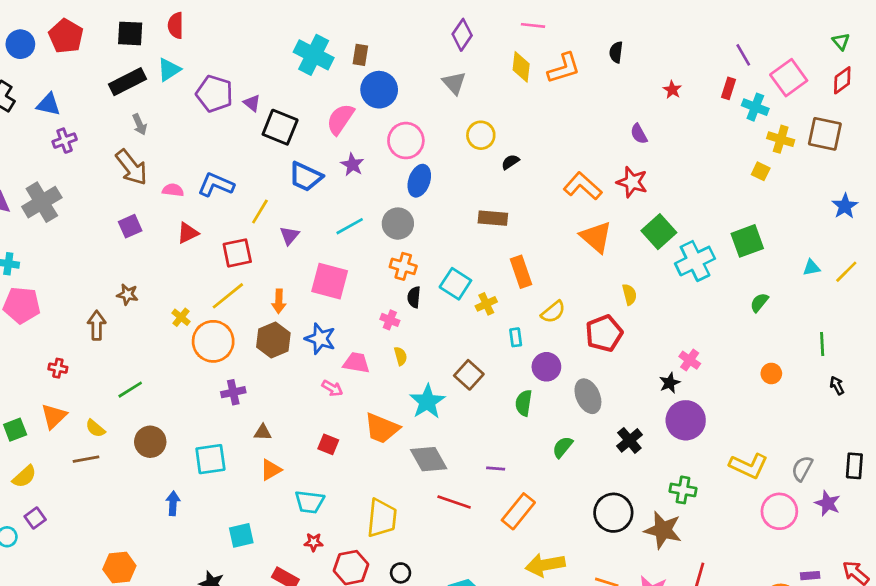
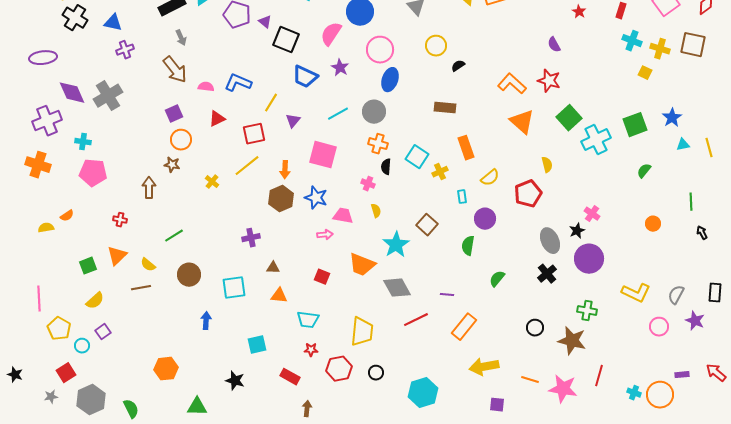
cyan cross: (755, 107) -> (632, 41), moved
blue star: (845, 206) -> (672, 118), moved
yellow line: (846, 272) -> (709, 148), turned -60
orange circle: (213, 341) -> (181, 140), moved, size x0.7
pink arrow: (332, 388) -> (325, 235), turned -35
gray ellipse: (588, 396) -> (550, 241), moved
orange triangle: (271, 470) -> (279, 296), turned 36
red line: (454, 502) -> (416, 320), turned -45
pink circle: (779, 511) -> (659, 327), size x0.7
black circle: (613, 513) -> (535, 328), size x0.6

